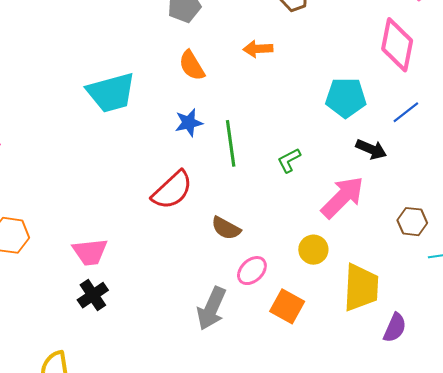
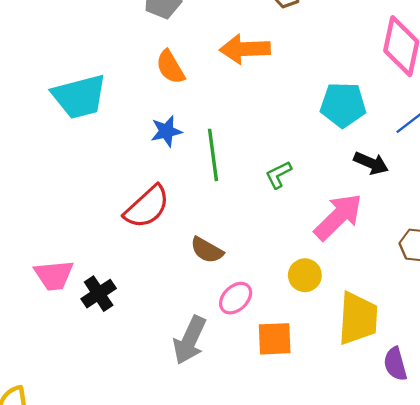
orange arrow: (258, 49) -> (245, 49), size x1.5
black cross: (93, 295) -> (99, 294), moved
orange square: (287, 306) -> (275, 339), turned -32
purple semicircle: (395, 328) -> (395, 364), turned 140

